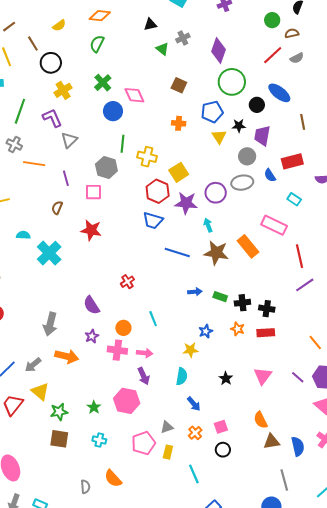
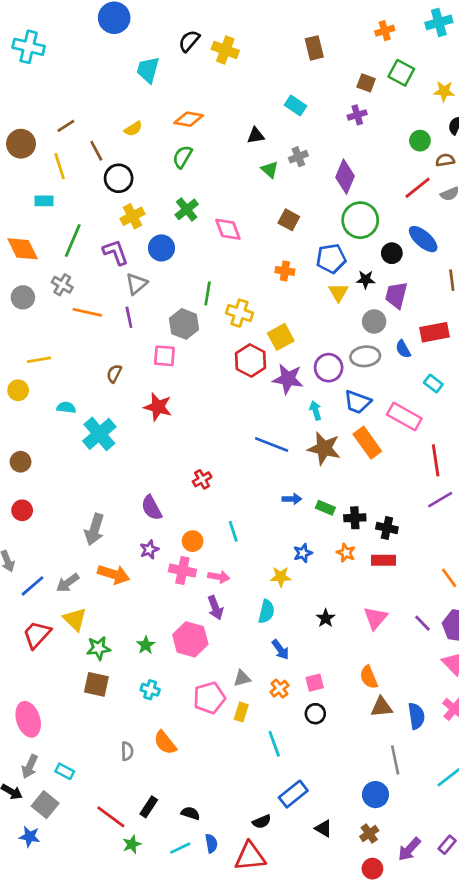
blue circle: (113, 111) -> (161, 248), moved
purple line: (66, 178) -> (129, 317), moved
blue trapezoid: (153, 221) -> (357, 402), moved

